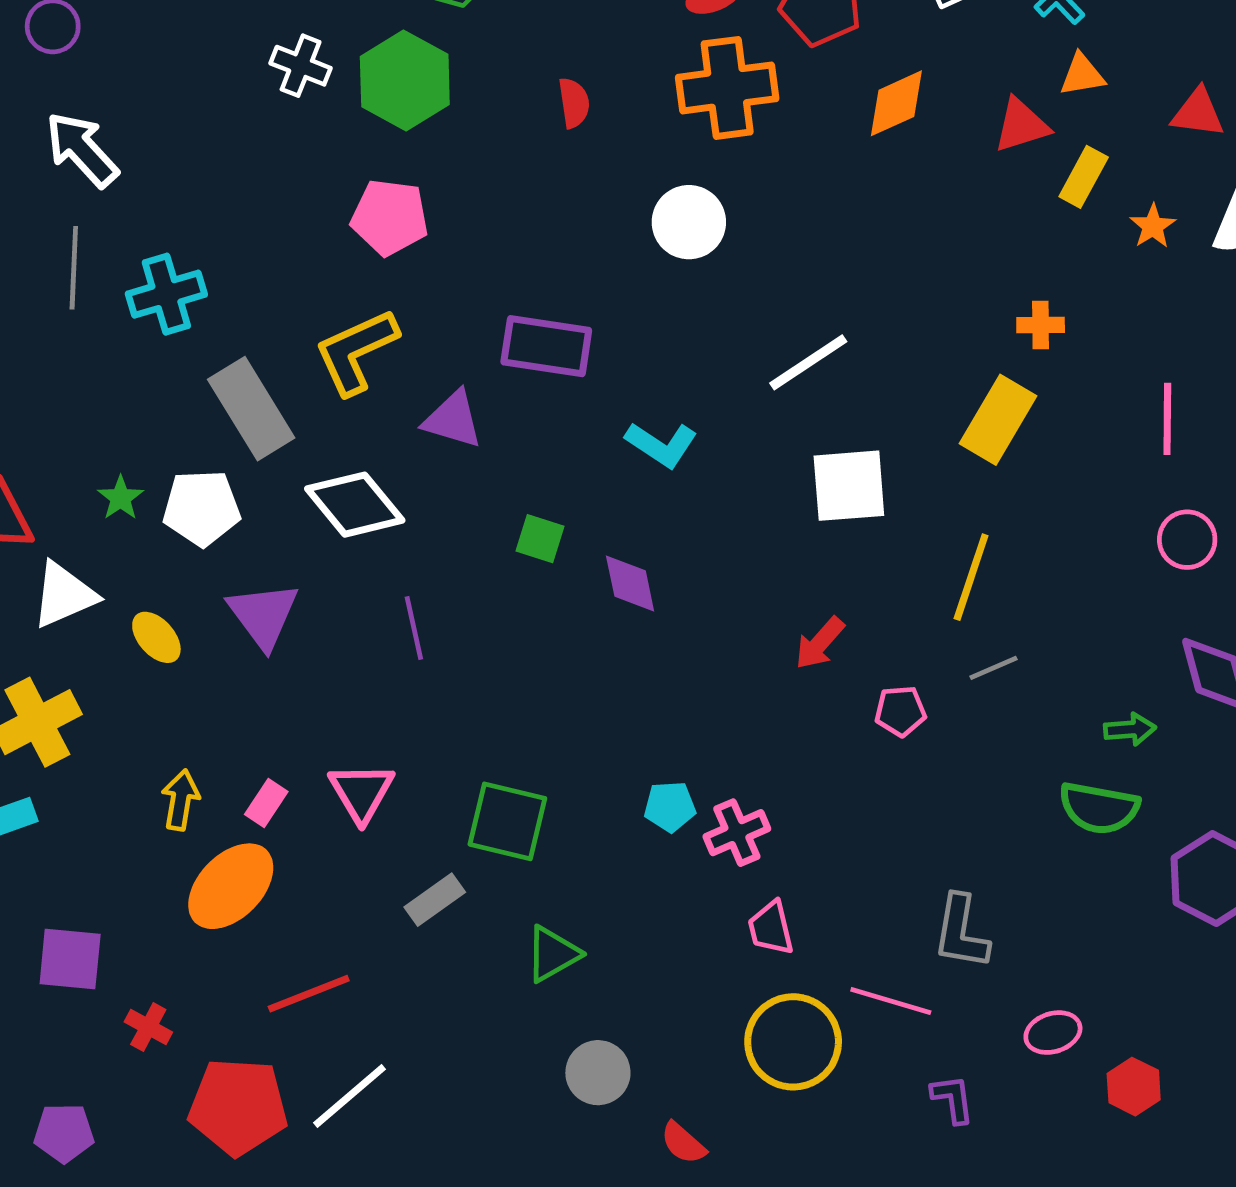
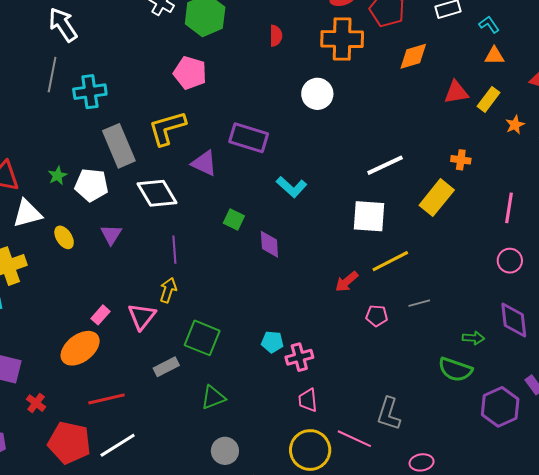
red triangle: (1021, 125) -> (456, 92), moved
white line: (808, 362) -> (385, 165), moved
yellow line: (971, 577) -> (390, 261), moved, turned 36
purple triangle: (263, 615) -> (111, 235), size x0.7
yellow arrow: (180, 800) -> (168, 290), moved

